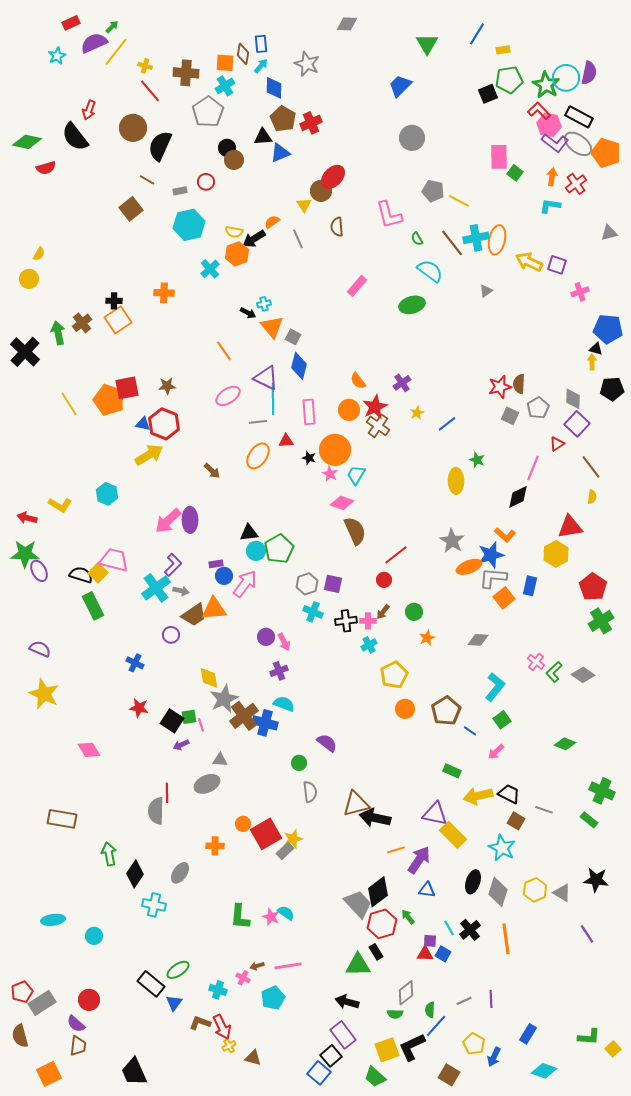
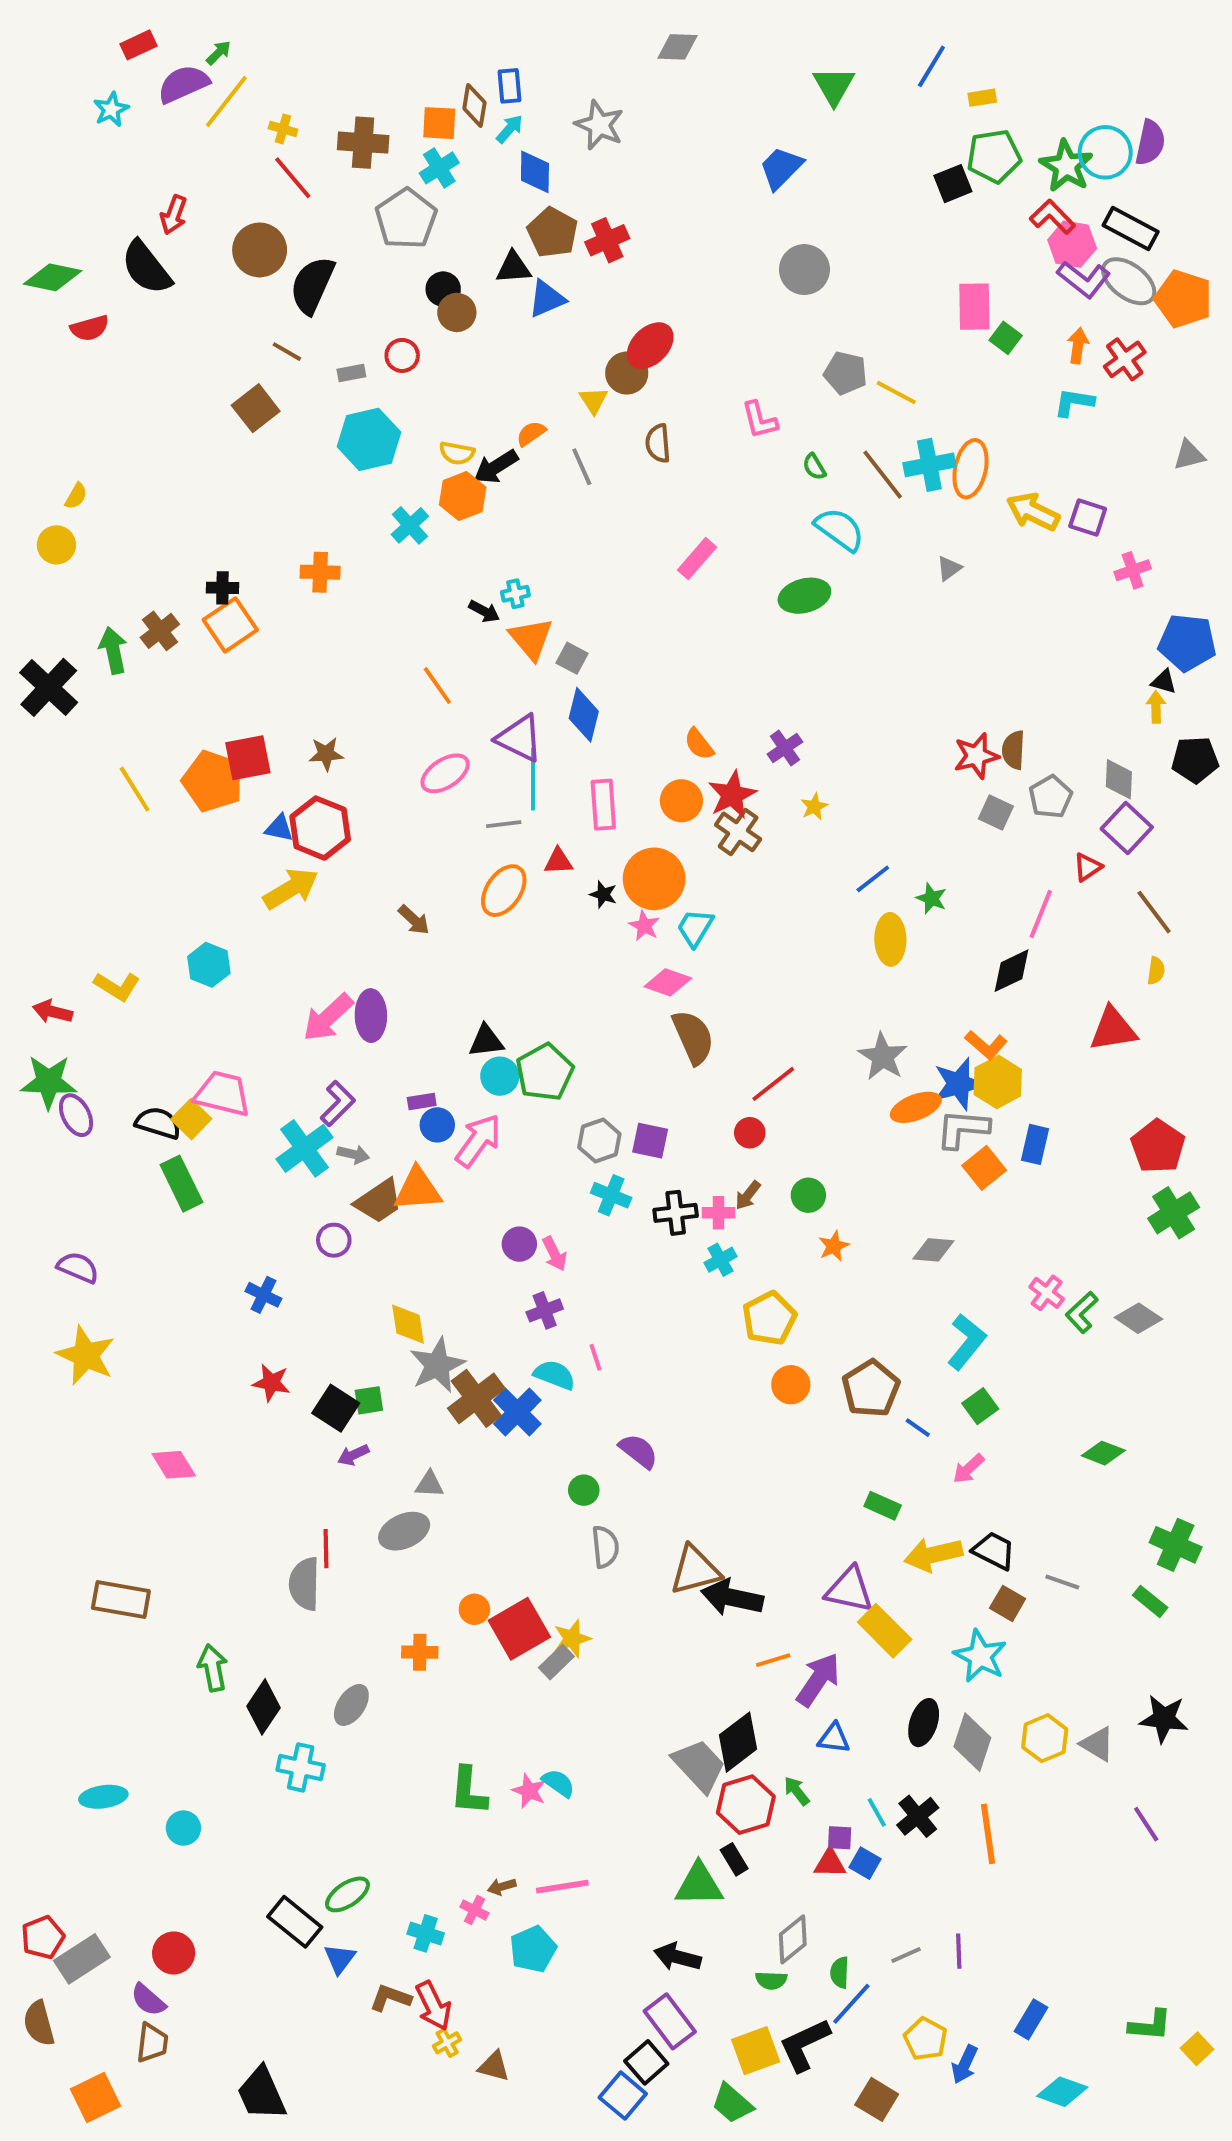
pink L-shape: (389, 215) -> (760, 420), size x0.7
blue line: (447, 424) -> (873, 879), moved
yellow hexagon: (556, 554) -> (998, 1082), moved
blue cross: (265, 723) -> (517, 1412), turned 30
pink line: (201, 725) -> (595, 1357), moved

